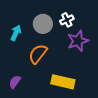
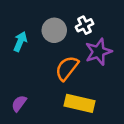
orange semicircle: (38, 54) -> (67, 68), moved

